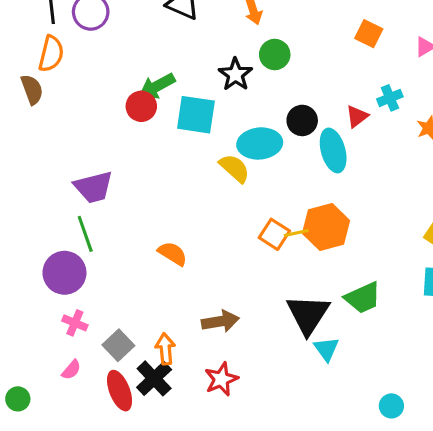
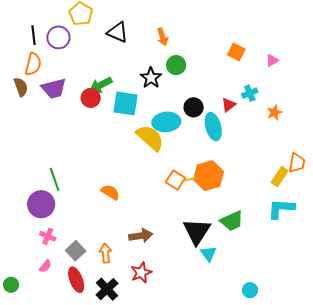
yellow semicircle: (234, 168) -> (150, 138), size x1.4
purple trapezoid: (94, 187) -> (54, 88), moved
black cross: (154, 378) -> (107, 289), moved

